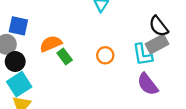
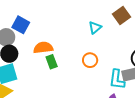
orange circle: (105, 55) -> (90, 60), moved

